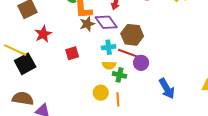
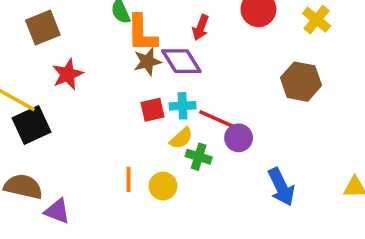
brown hexagon: (132, 35) -> (301, 82), moved
red square: (72, 53) -> (152, 110), moved
yellow semicircle: (109, 65) -> (181, 138), turned -48
orange line: (118, 99) -> (128, 179), moved

